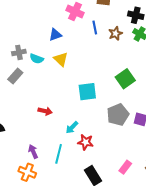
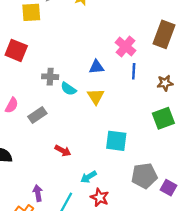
blue line: (95, 28) -> (134, 71), moved
gray rectangle: (15, 76) -> (37, 115), moved
green square: (125, 79) -> (163, 118), moved

